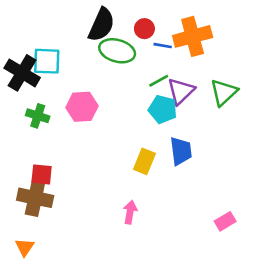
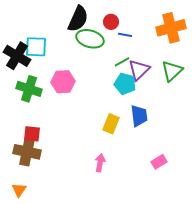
orange cross: (193, 36) -> (171, 28), moved
green cross: (38, 116) -> (29, 89), size x1.4
pink rectangle: (225, 221) -> (159, 162), moved

